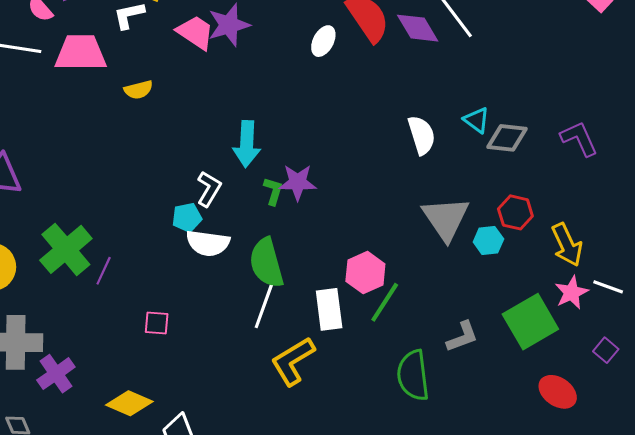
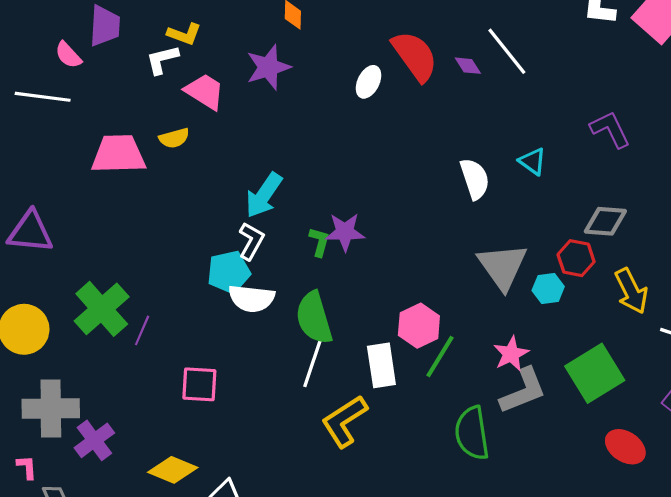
purple diamond: (418, 28) -> (468, 66), size x0.6
pink trapezoid: (195, 32) -> (205, 92), moved
pink trapezoid: (81, 53) -> (118, 154), moved
gray diamond: (507, 138) -> (605, 221), moved
purple L-shape: (579, 139) -> (610, 129), moved
cyan arrow: (247, 144) -> (264, 195), moved, turned 33
cyan pentagon: (187, 218) -> (229, 272), size x1.4
pink star: (571, 293) -> (511, 354), moved
pink square: (157, 323) -> (199, 384), size x1.4
gray L-shape: (462, 337) -> (523, 391), size x1.4

